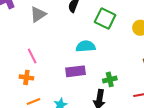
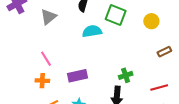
cyan semicircle: (86, 46) -> (92, 31), moved
purple rectangle: (76, 71) -> (78, 76), moved

